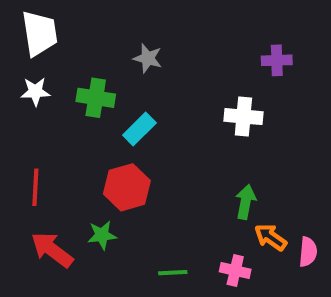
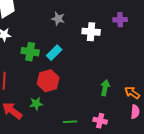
green cross: (96, 98) -> (30, 52), moved
white cross: (243, 117) -> (91, 32), moved
orange arrow: (271, 237) -> (132, 93), moved

